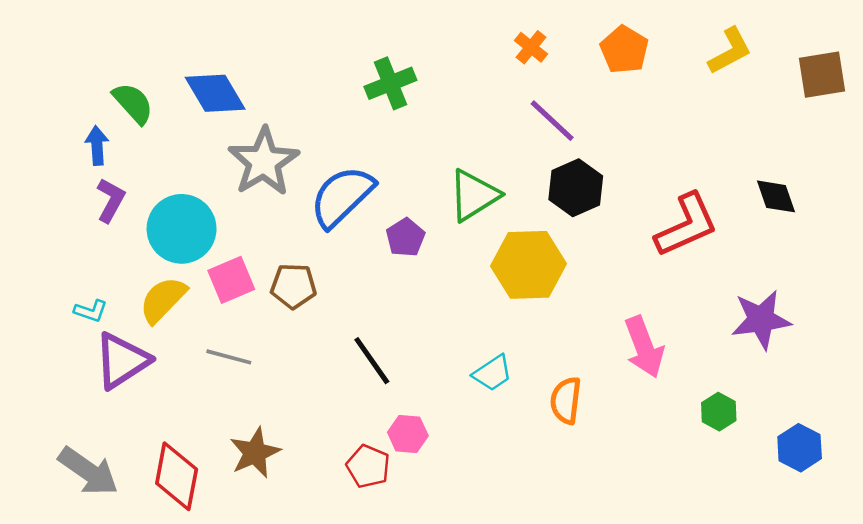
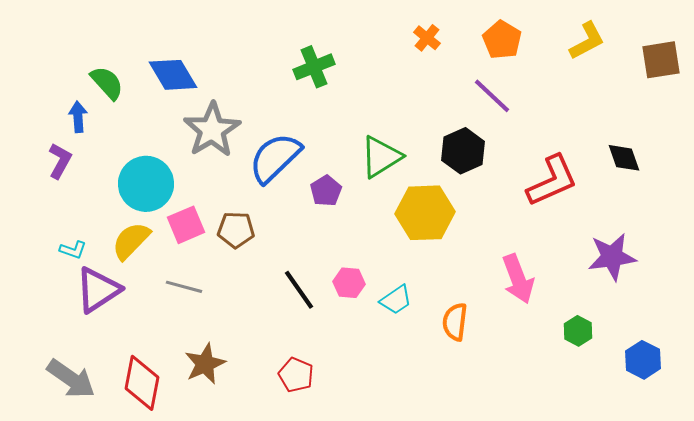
purple line: (552, 121) -> (492, 96), moved
purple L-shape: (111, 200) -> (60, 161), moved
pink hexagon: (408, 434) -> (349, 283), moved

